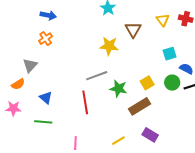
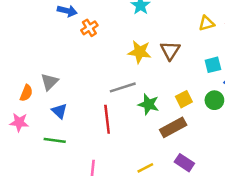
yellow triangle: (163, 20) -> (207, 23), turned 48
brown triangle: (133, 30) -> (170, 50), moved
orange cross: (46, 39) -> (89, 28), moved
gray triangle: (30, 65) -> (49, 82), moved
orange semicircle: (18, 84) -> (26, 93), turned -40

